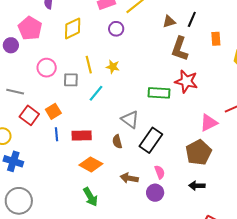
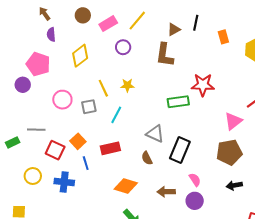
brown L-shape: (180, 49) -> (165, 55), moved
red rectangle: (82, 135) -> (110, 148), moved
brown pentagon: (198, 152) -> (229, 152), turned 30
blue cross: (13, 161) -> (64, 182), moved

